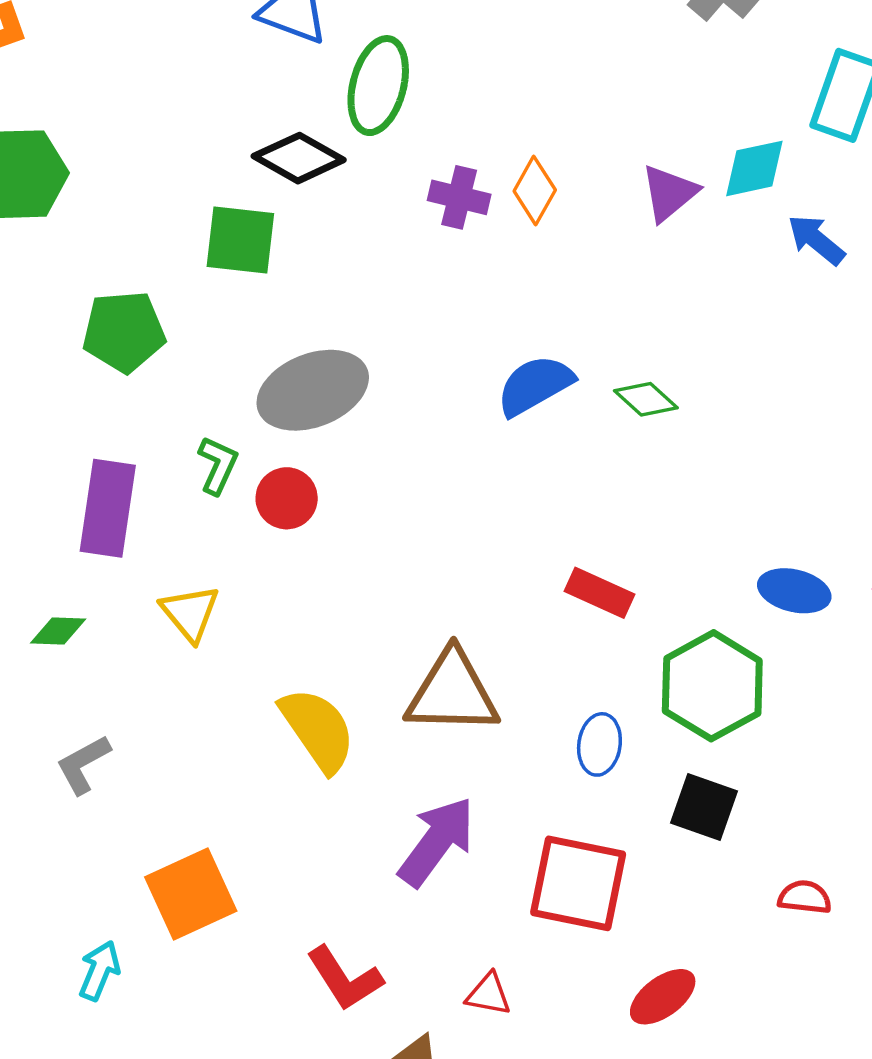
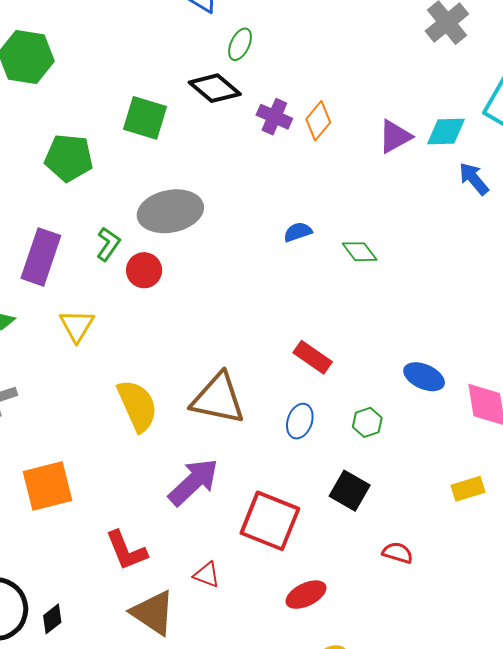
green ellipse: (378, 86) -> (240, 44), size x0.6
black diamond: (299, 158) -> (215, 88), moved
blue semicircle: (535, 385) -> (298, 232), size x0.6
green hexagon: (712, 686) -> (367, 422), size x0.5
blue ellipse: (599, 744) -> (300, 421), moved

